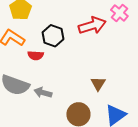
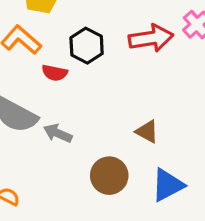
brown triangle: (98, 84) -> (147, 132), turned -42

